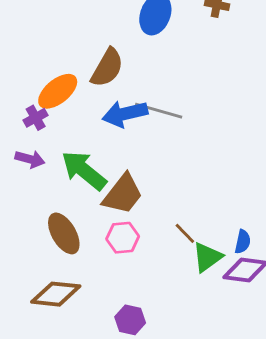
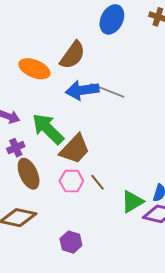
orange ellipse: (58, 91) -> (34, 69), turned 56
purple cross: (36, 118) -> (16, 148), moved
brown line: (185, 233) -> (97, 182), moved

